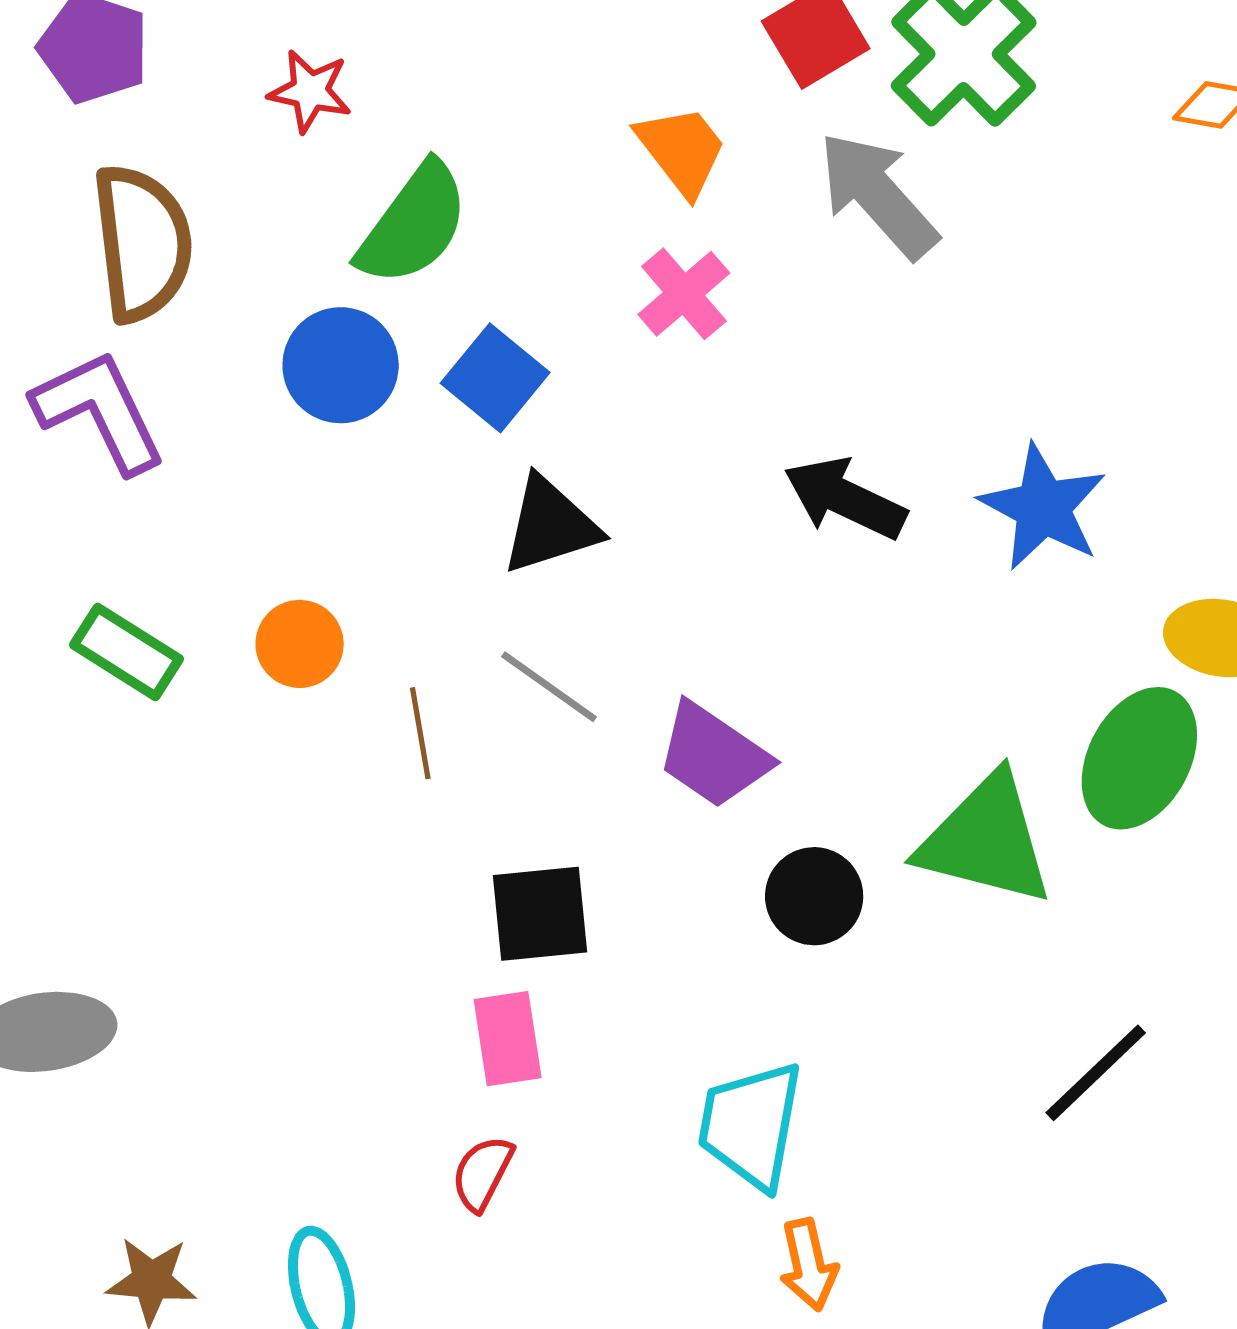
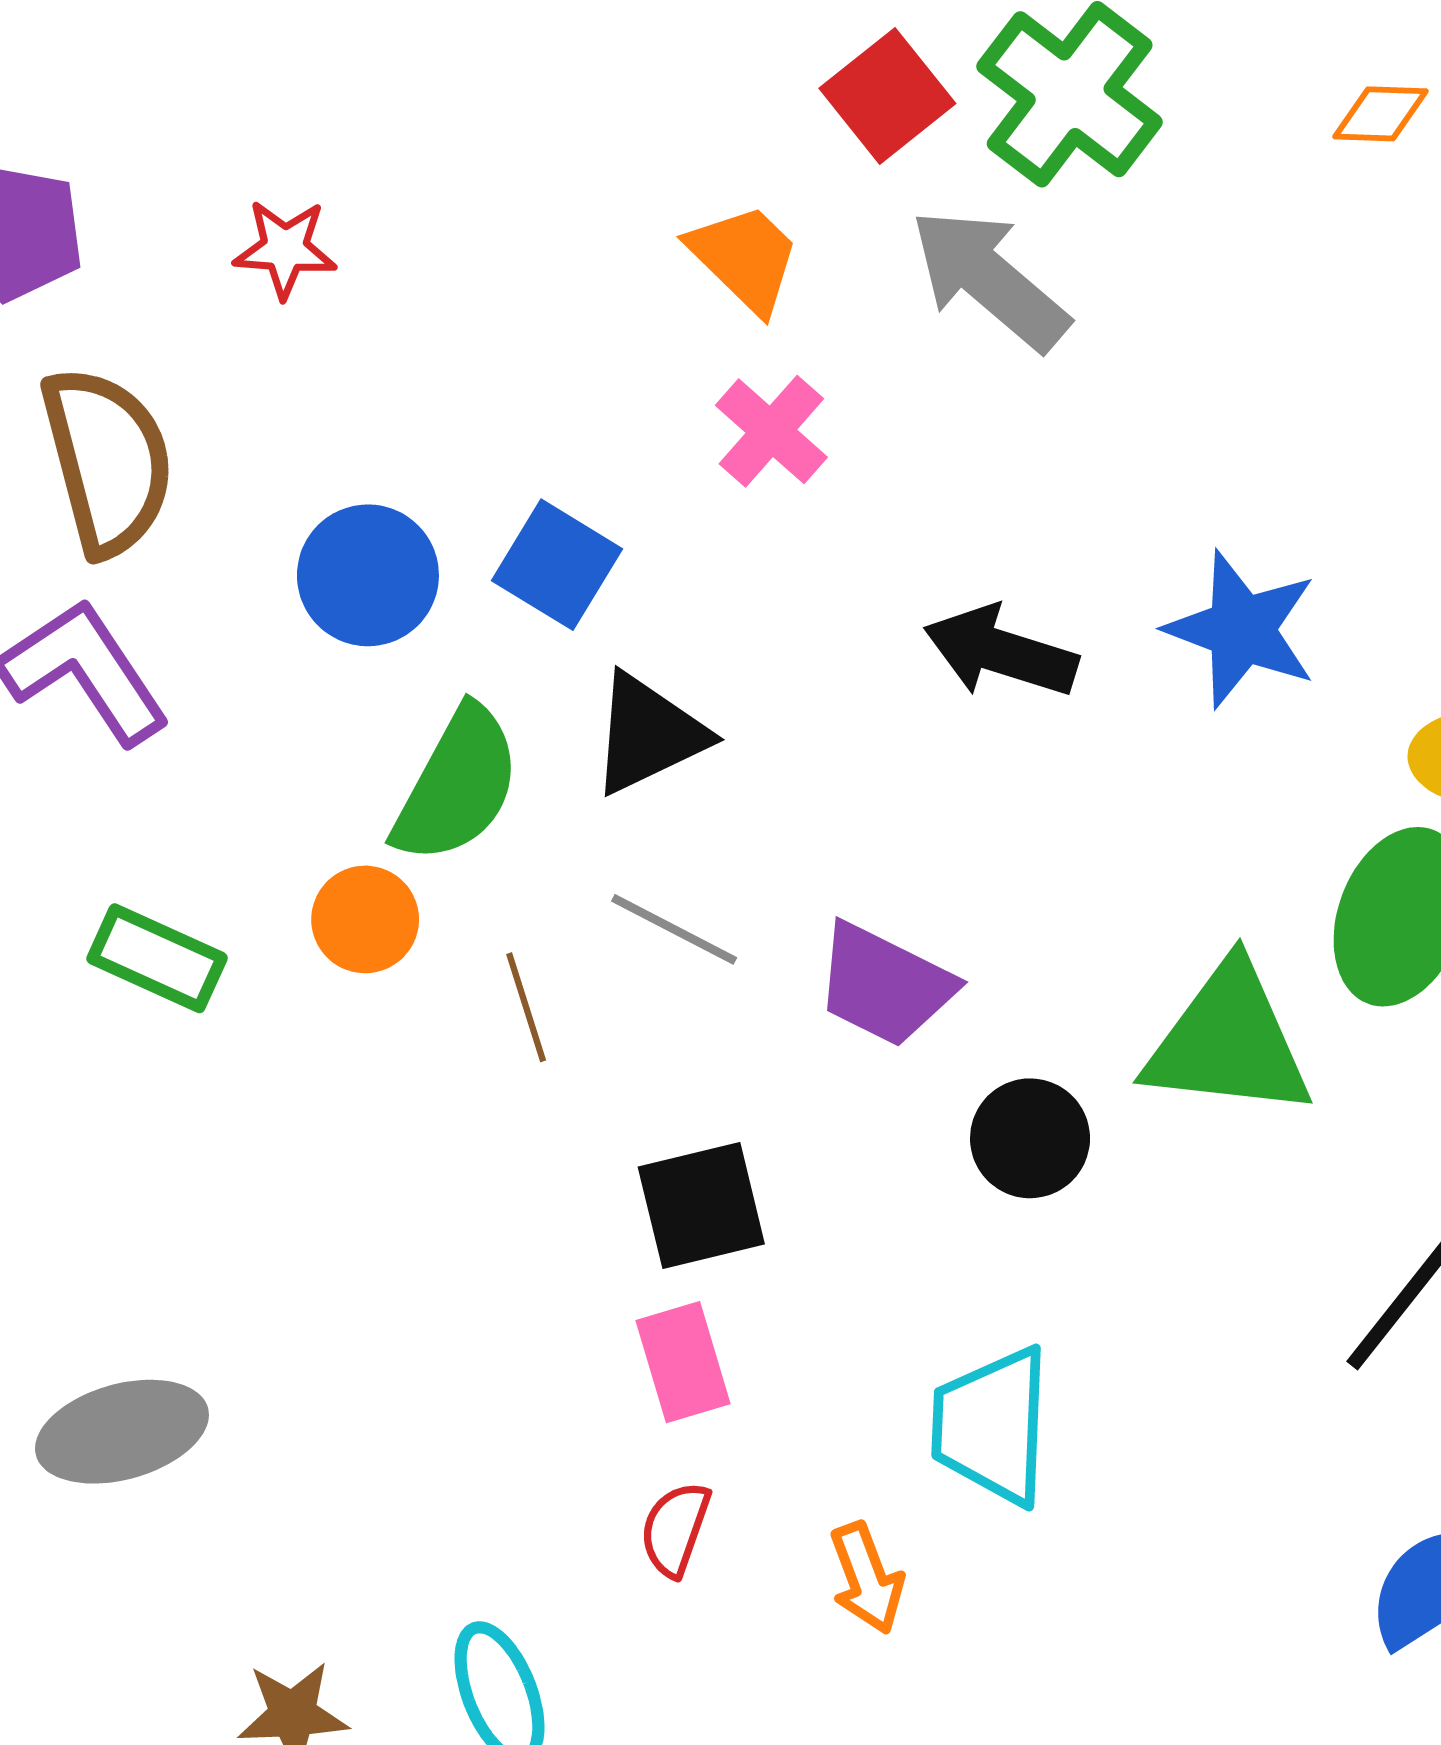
green semicircle: (413, 224) -> (457, 785), moved
orange arrow: (808, 1265) -> (867, 1578), moved

